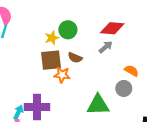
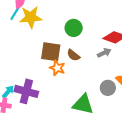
yellow star: (52, 38) -> (31, 17), moved, size x1.6
gray circle: (124, 88) -> (108, 88), moved

